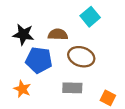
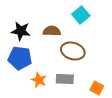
blue pentagon: (39, 60) -> (20, 58), moved
orange star: (22, 89) -> (39, 80), moved

